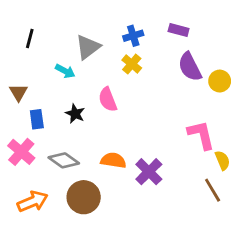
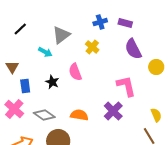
blue cross: (133, 36) -> (100, 22), moved
black line: (30, 39) -> (20, 29), turned 32
yellow circle: (220, 81) -> (156, 67), moved
pink L-shape: (201, 135) -> (126, 86), moved
purple cross: (149, 172) -> (113, 111), moved

